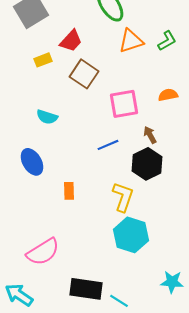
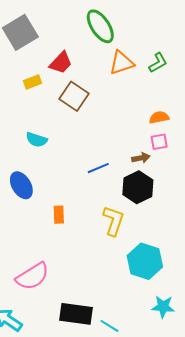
pink square: (124, 104) -> (159, 142), moved, size x0.6
brown arrow: (150, 135) -> (141, 158), turned 108
cyan hexagon: (131, 235) -> (145, 261), moved

